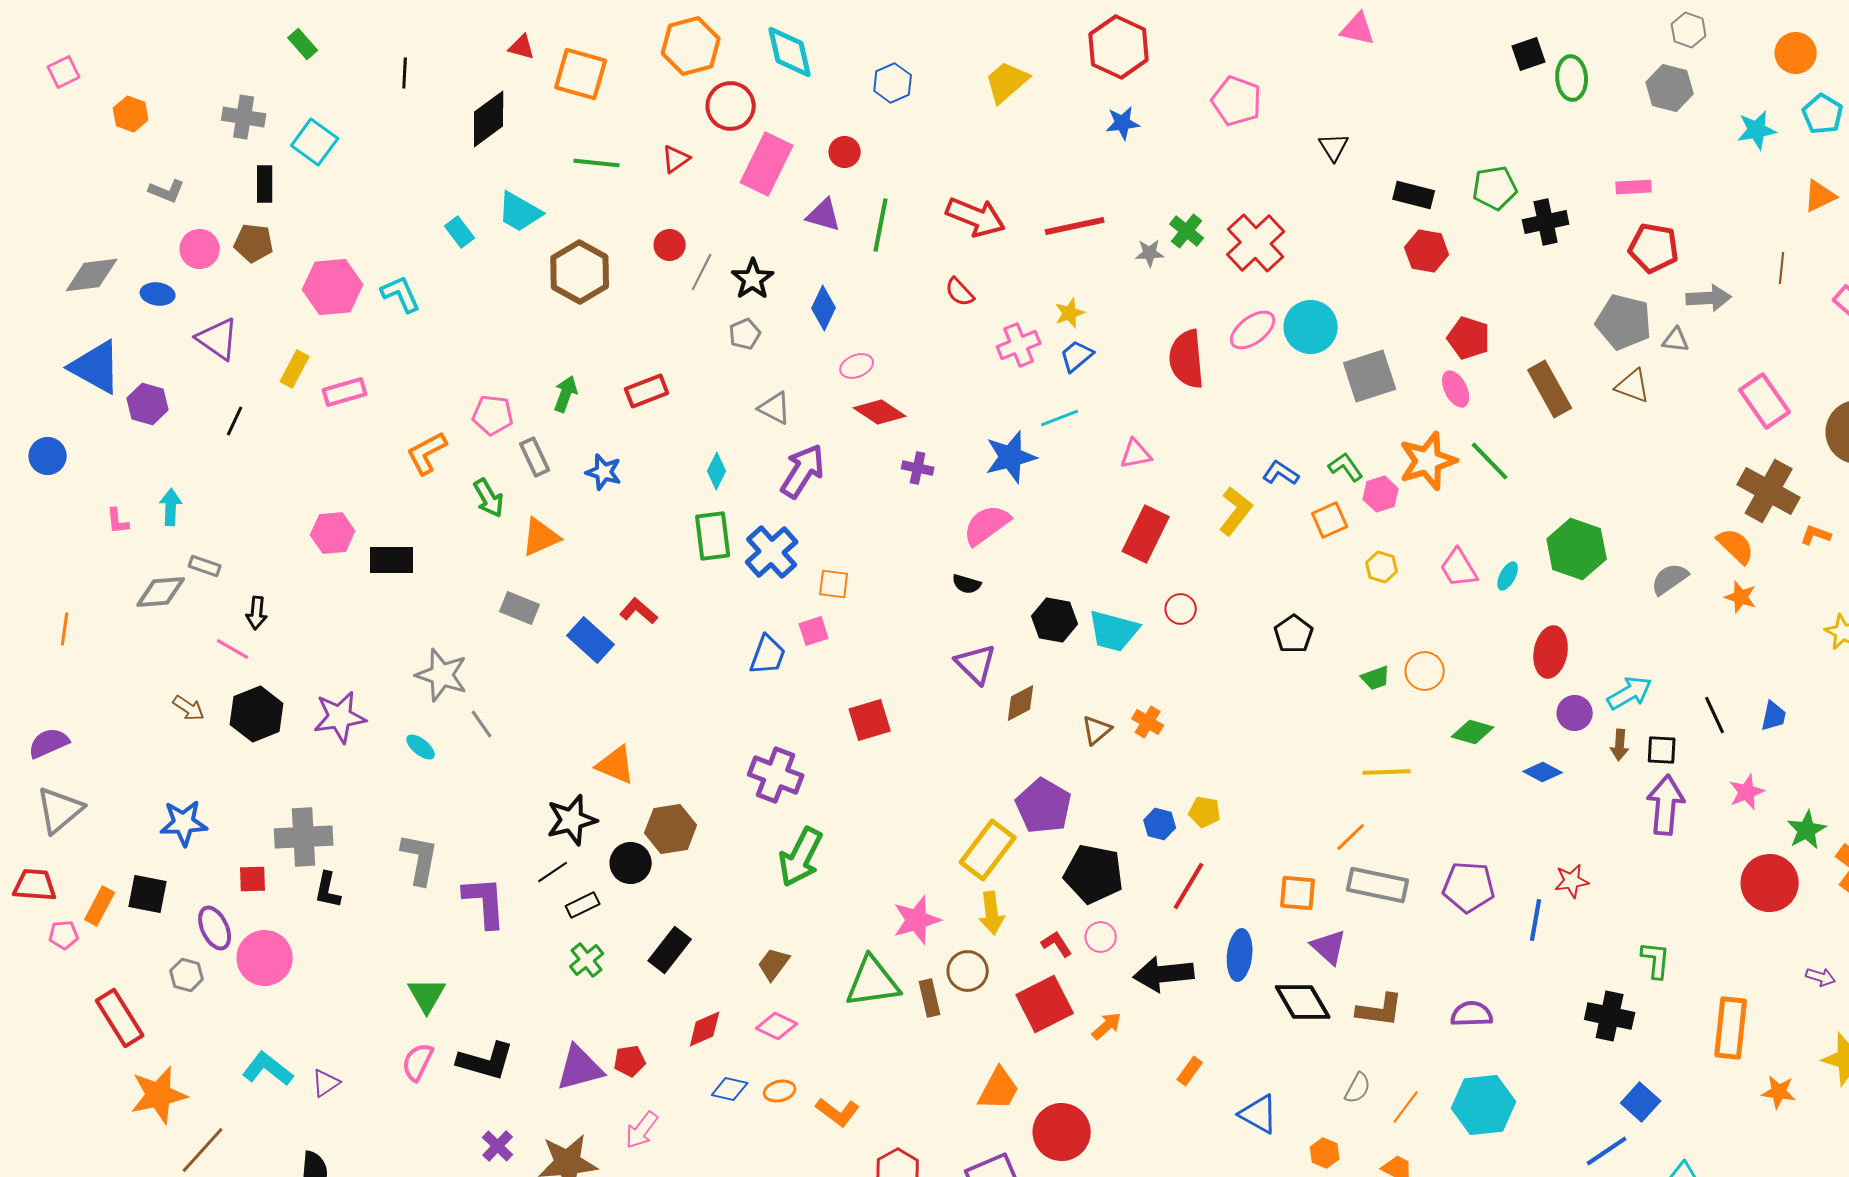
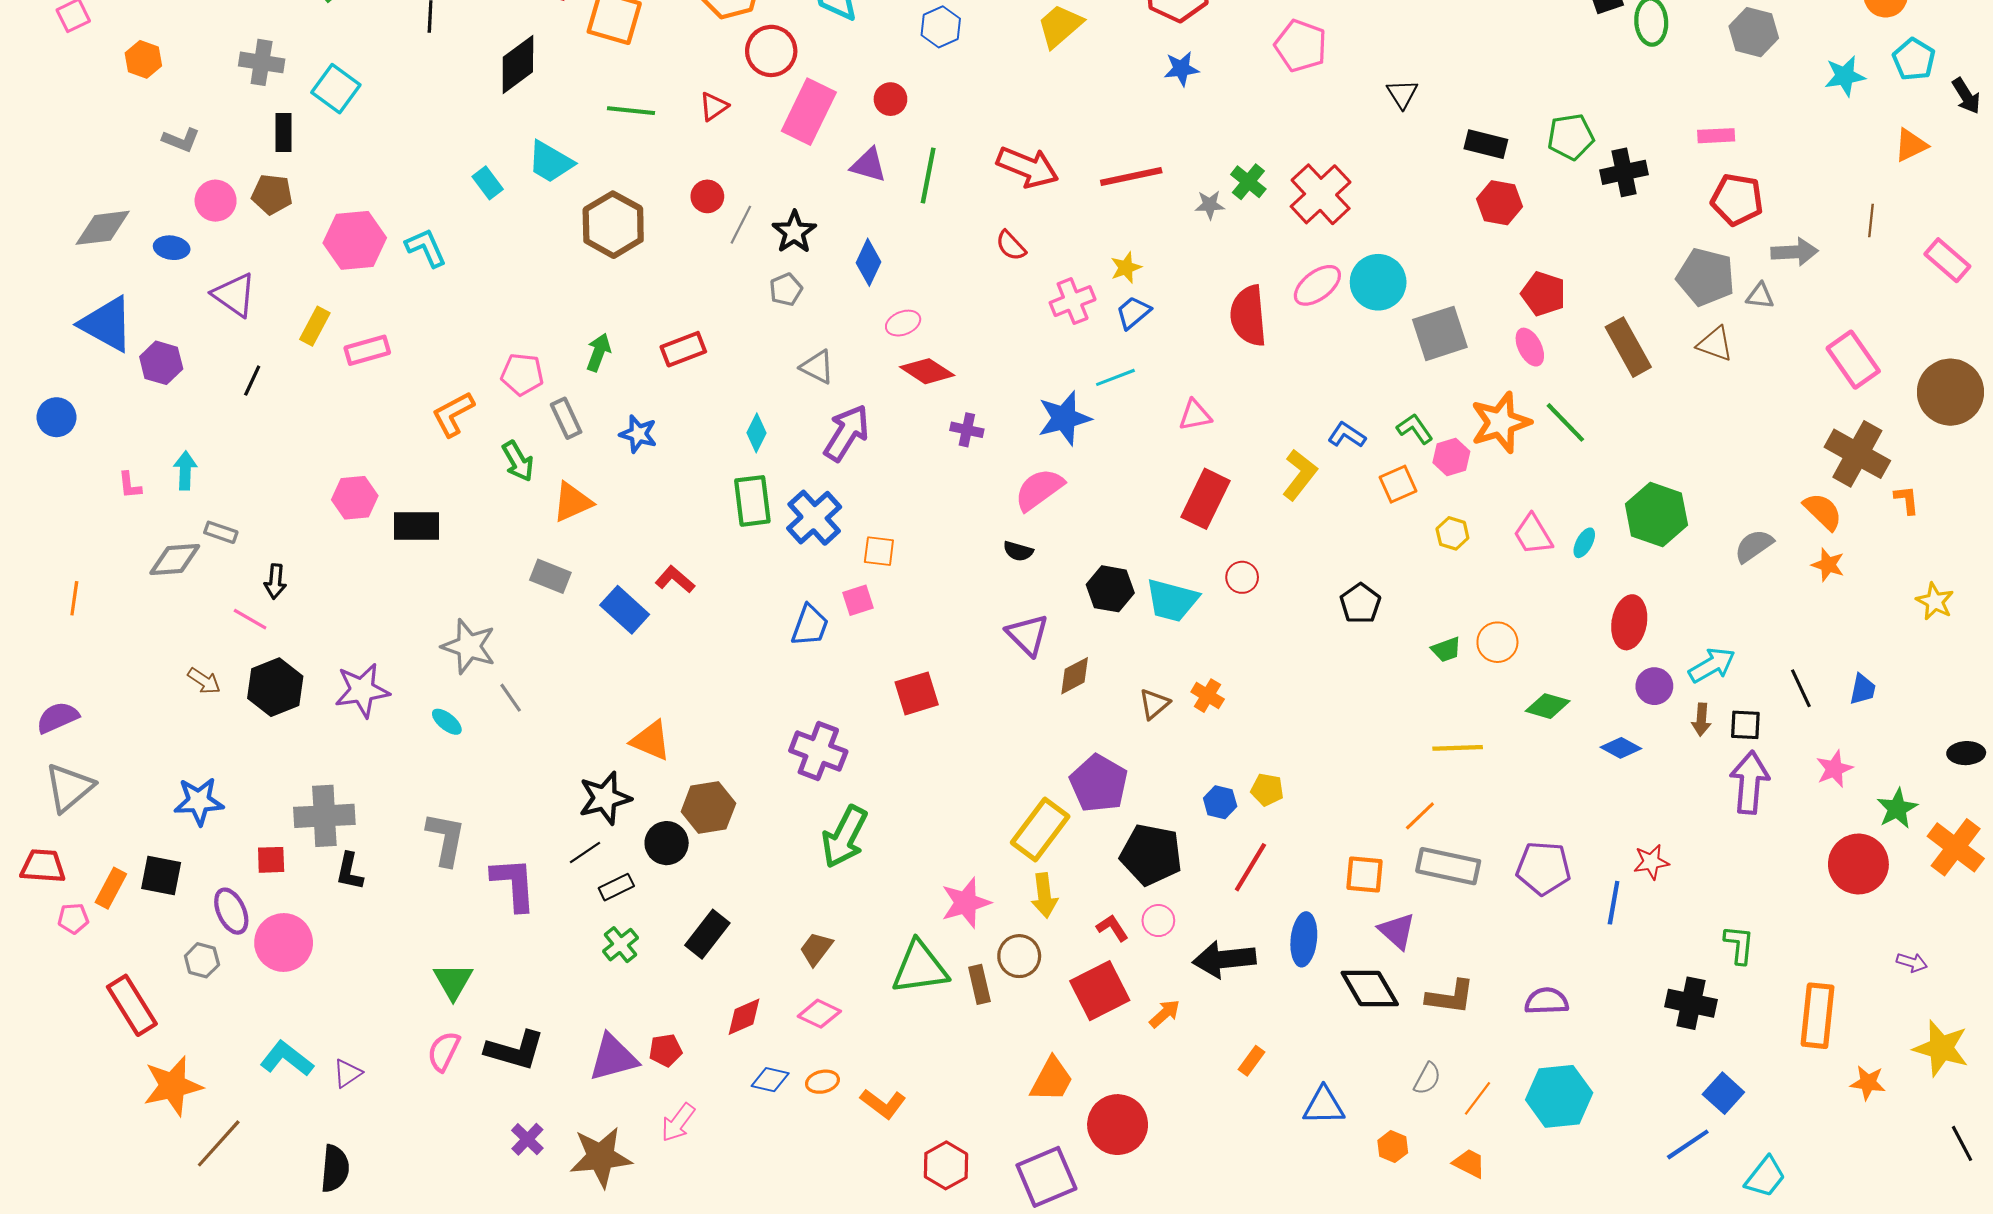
orange L-shape: (1816, 535) -> (1907, 500), turned 64
blue triangle: (1259, 1114) -> (1324, 1106), turned -30

